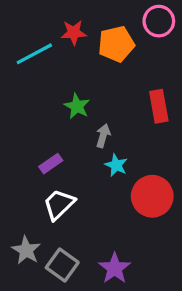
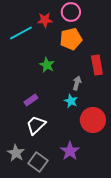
pink circle: (159, 21) -> (71, 12), moved
orange pentagon: (116, 44) -> (71, 39), moved
gray arrow: (103, 136) -> (77, 83), moved
purple star: (115, 268) -> (70, 151), moved

